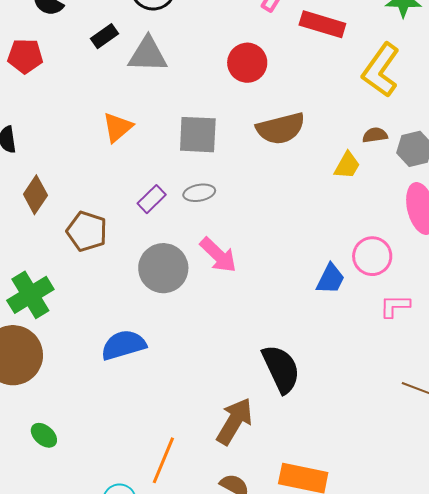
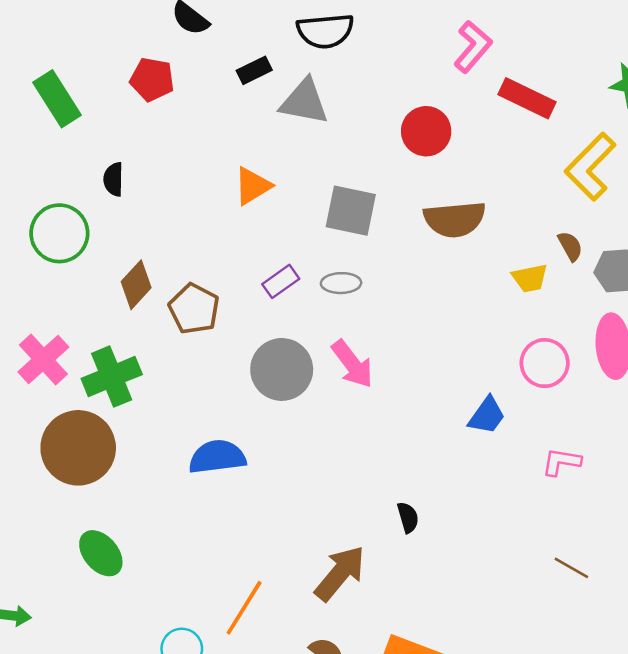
brown semicircle: (375, 135) -> (570, 246), turned 60
yellow trapezoid: (347, 165) -> (530, 278), turned 40
brown diamond: (35, 195) -> (136, 285), moved
pink circle: (372, 256) -> (545, 363), moved
black semicircle: (281, 369) -> (408, 517), size x0.5
green ellipse: (44, 435) -> (101, 553), size x1.4

